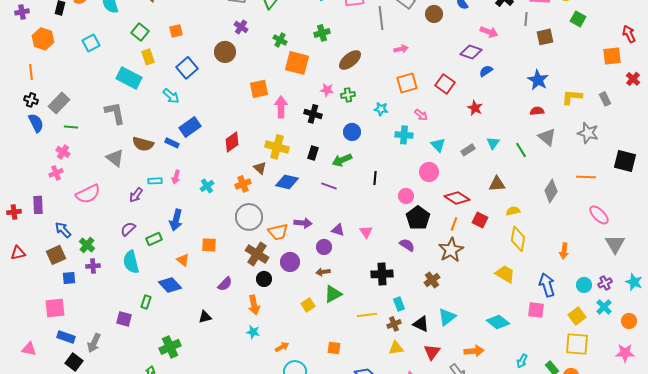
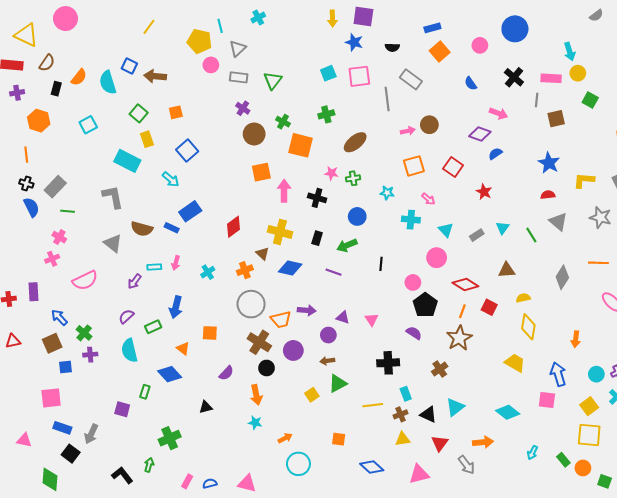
brown circle: (434, 14) -> (429, 125), moved
brown circle: (225, 52) -> (254, 134), moved

